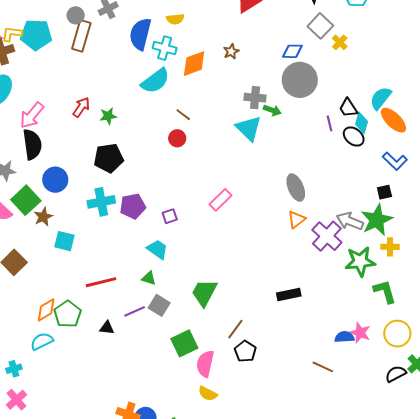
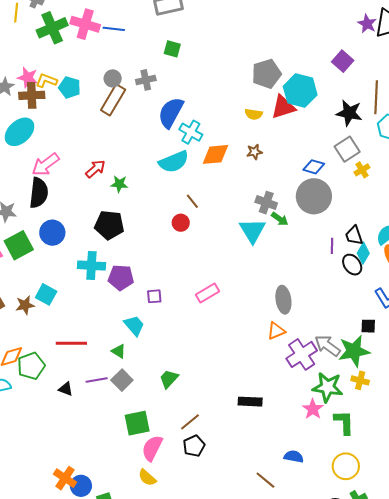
yellow semicircle: (175, 19) -> (254, 114), moved
cyan pentagon: (36, 35) -> (70, 87), size x0.7
brown star: (43, 217) -> (25, 305), moved
green trapezoid: (204, 293) -> (169, 379), size x0.7
pink star: (360, 333) -> (313, 409), moved

